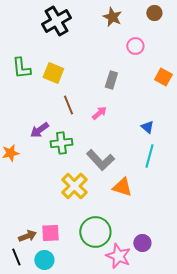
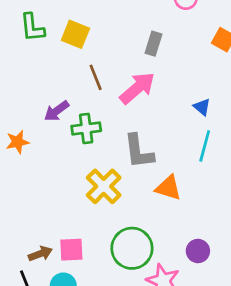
pink arrow: (99, 113) -> (137, 88), size x1.8
gray L-shape: (100, 160) -> (139, 151), turned 36
purple circle: (142, 243) -> (198, 251), moved

